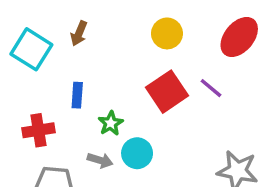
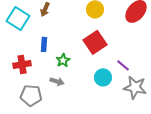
purple line: (211, 88) -> (123, 65), moved
cyan circle: (137, 153) -> (103, 77), moved

